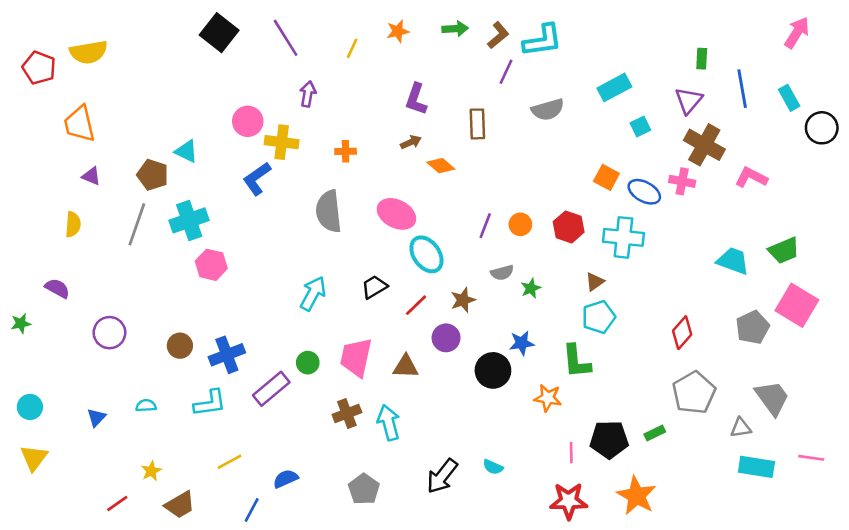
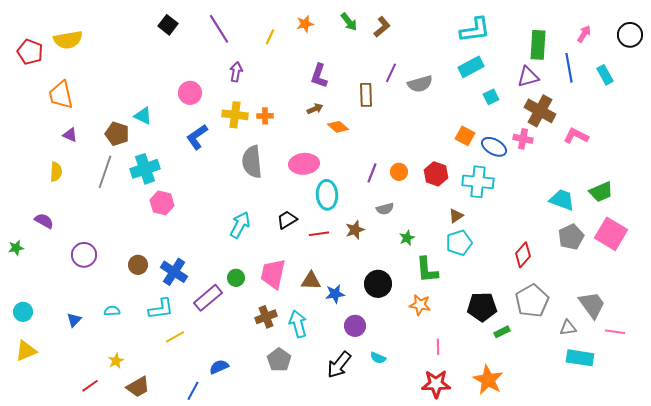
green arrow: (455, 29) -> (349, 22), turned 54
black square: (219, 33) -> (168, 25), size x0.7
pink arrow: (797, 33) -> (584, 34), moved, size x0.7
cyan L-shape: (543, 40) -> (475, 30), moved
green rectangle: (702, 59) -> (538, 45), size x1.8
purple line: (506, 72) -> (391, 73), moved
purple triangle: (689, 100) -> (528, 77), turned 35
black circle: (822, 128) -> (630, 35), moved
yellow cross: (282, 142) -> (235, 115), moved
pink ellipse: (396, 214) -> (304, 164), turned -32
cyan ellipse: (426, 254) -> (327, 195), turned 32
green star: (531, 288) -> (407, 238), moved
red line: (416, 305) -> (319, 234), turned 36
gray pentagon: (753, 327) -> (571, 237), moved
purple circle: (446, 338) -> (355, 326), moved
blue star: (522, 343) -> (335, 294), moved
blue cross: (227, 355) -> (174, 272), turned -36
green L-shape: (576, 361) -> (427, 270), moved
black pentagon: (609, 440) -> (482, 307), moved
yellow triangle: (34, 458) -> (26, 351), turned 30
pink line: (811, 458) -> (615, 332), moved
yellow line: (229, 462) -> (175, 337), moved
gray pentagon: (364, 489) -> (279, 360), moved

